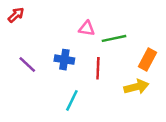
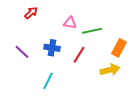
red arrow: (16, 15) -> (31, 13), moved
red line: (98, 68) -> (79, 55), turned 30
cyan line: (72, 100) -> (48, 81), moved

